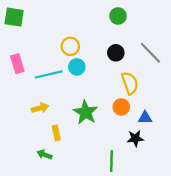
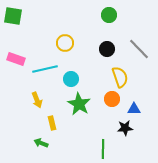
pink rectangle: (17, 64) -> (16, 59), turned -54
cyan circle: (77, 67) -> (71, 79), moved
yellow arrow: (40, 108) -> (37, 100), turned 84

